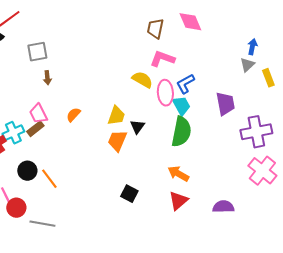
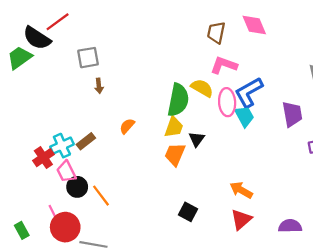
blue L-shape: (185, 84) -> (249, 92), size x1.4
pink trapezoid: (38, 114) -> (66, 172), moved
green semicircle: (181, 132) -> (178, 100), moved
red circle: (16, 208) -> (65, 227), size x1.4

